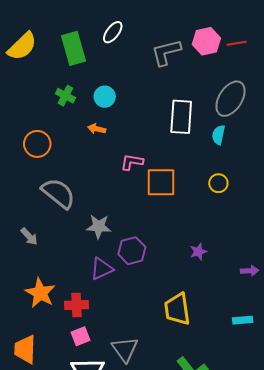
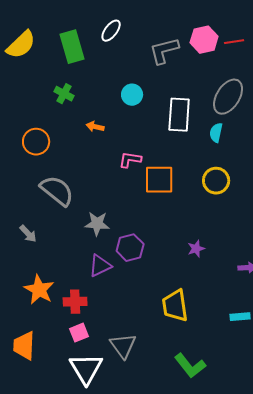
cyan circle: (105, 97) -> (132, 95), moved
yellow circle: (218, 183) -> (216, 181), size x1.4

